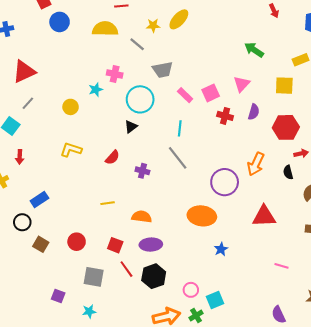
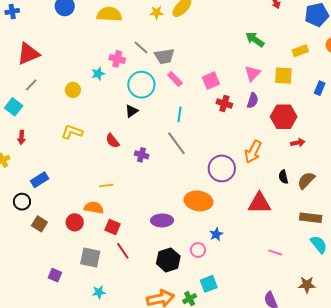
gray line: (137, 44) -> (141, 48), moved
pink triangle: (242, 84) -> (252, 73), moved
pink rectangle: (185, 95) -> (175, 79), moved
red semicircle: (112, 157) -> (112, 141), turned 98
black semicircle: (288, 172) -> (283, 177), moved
orange semicircle: (142, 217) -> (94, 208), moved
purple ellipse: (151, 245) -> (162, 220), moved
black hexagon: (154, 276) -> (168, 260), moved
pink circle: (191, 290) -> (198, 250), moved
cyan star: (89, 311) -> (99, 292), moved

